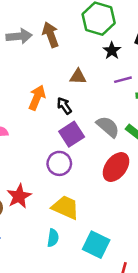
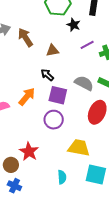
brown arrow: (51, 35) -> (25, 37), moved
orange arrow: (37, 98) -> (27, 96), moved, turned 30
purple square: (72, 134) -> (58, 95), turned -30
yellow trapezoid: (65, 207) -> (79, 148), moved

